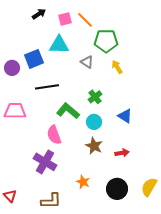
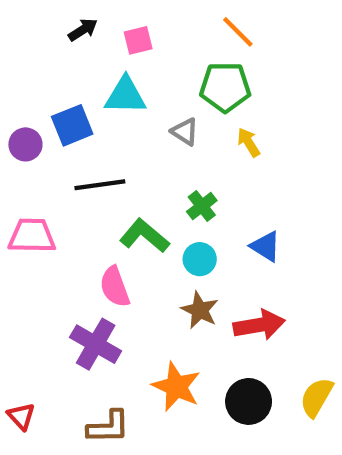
orange line: (85, 20) -> (238, 32), moved
red arrow: (122, 153) -> (259, 325), size x1.6
orange star: (83, 182) -> (176, 387), size x1.6

